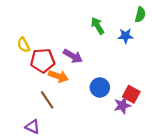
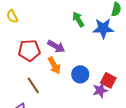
blue star: (126, 36) -> (103, 28), size x1.5
yellow semicircle: (24, 45) -> (12, 16), moved
orange arrow: (58, 76) -> (54, 65), moved, turned 42

